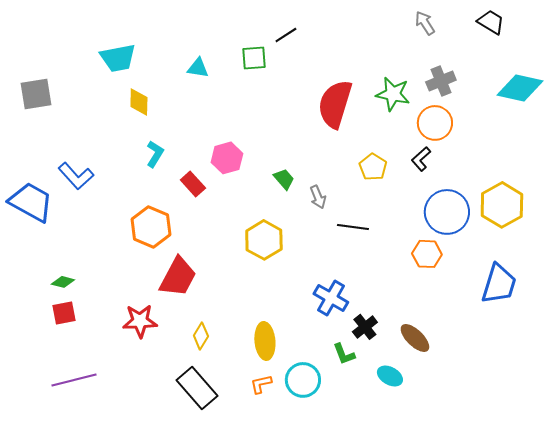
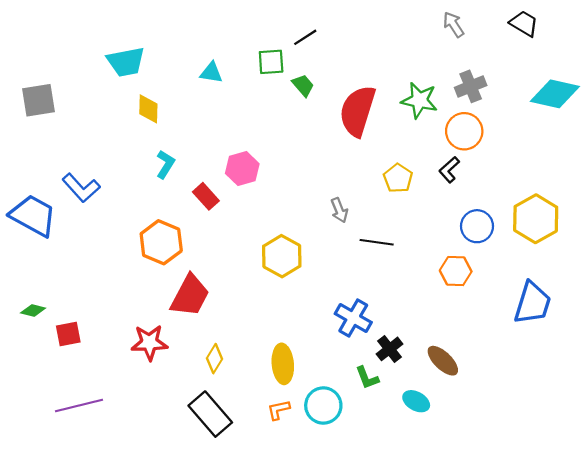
green trapezoid: (284, 179) -> (303, 85), moved
blue circle: (447, 212) -> (477, 226), size x0.7
green diamond: (63, 282) -> (33, 311), moved

